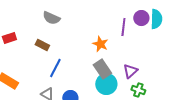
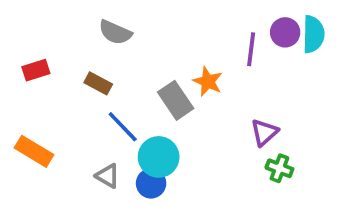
blue line: (55, 68) -> (123, 127), turned -72
gray rectangle: (102, 69) -> (176, 100), moved
cyan circle: (106, 84) -> (159, 157), moved

